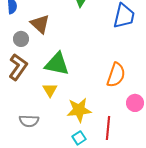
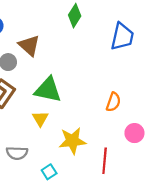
orange semicircle: (116, 75) -> (113, 102), size x0.7
cyan square: (79, 138) -> (49, 172), moved

